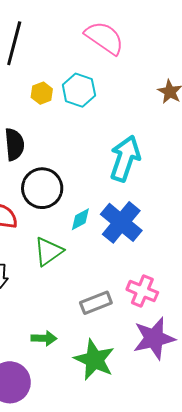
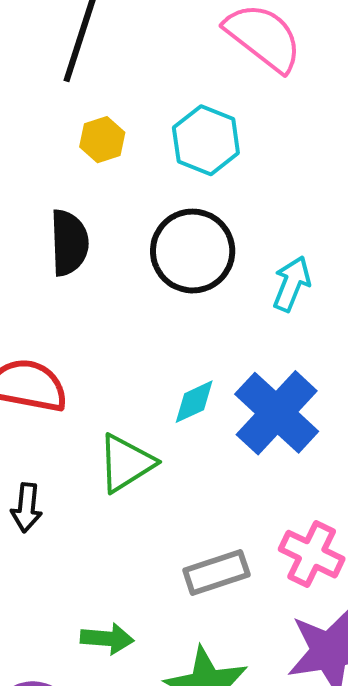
yellow hexagon: (42, 93) -> (102, 140), moved
cyan arrow: (125, 158) -> (292, 284), size x0.6
black circle: (42, 188) -> (193, 251), moved

